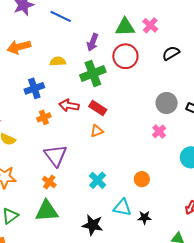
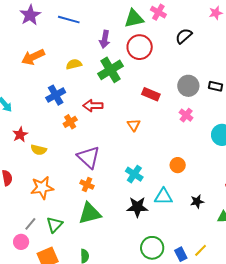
red rectangle: (98, 108) -> (151, 94), moved
orange triangle: (97, 131) -> (134, 125), moved, turned -32
black star: (144, 218) -> (197, 201), moved
black star: (93, 225) -> (137, 207), moved

